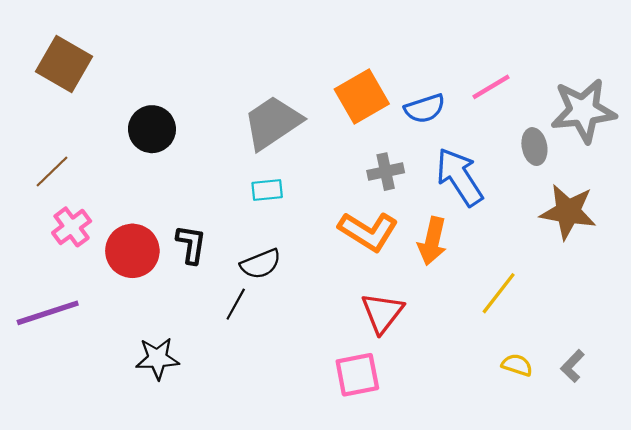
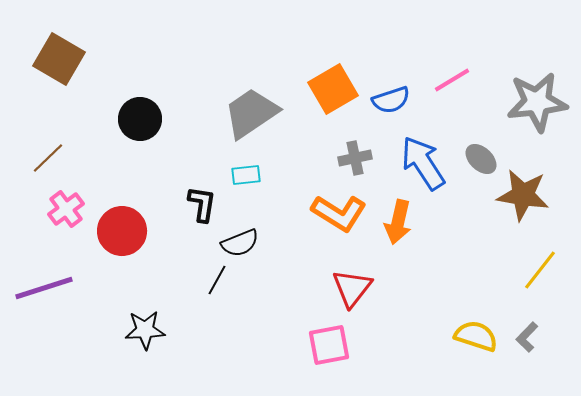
gray ellipse: (534, 147) -> (481, 159), moved, turned -36
black L-shape: (191, 244) -> (202, 204), moved
yellow line: (499, 293) -> (540, 270), moved
yellow semicircle: (517, 365) -> (476, 336), size x1.5

